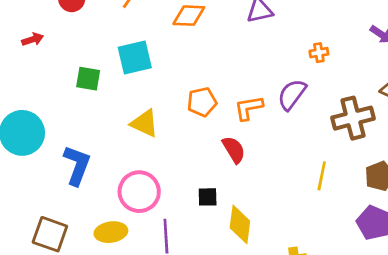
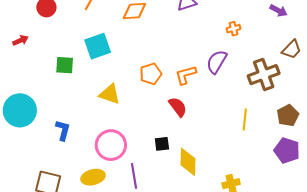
blue L-shape: (77, 165) -> (63, 130), size x0.7

